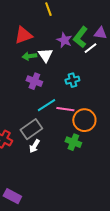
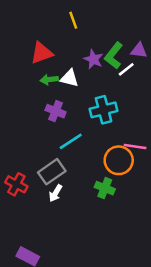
white triangle: (45, 55) -> (69, 78), turned -42
cyan cross: (72, 80) -> (104, 110), size x1.5
pink line: (65, 109) -> (135, 146), moved

